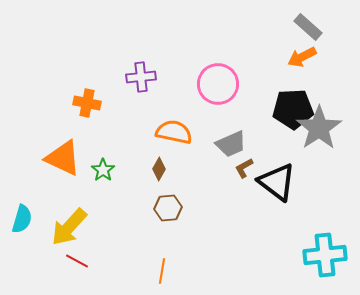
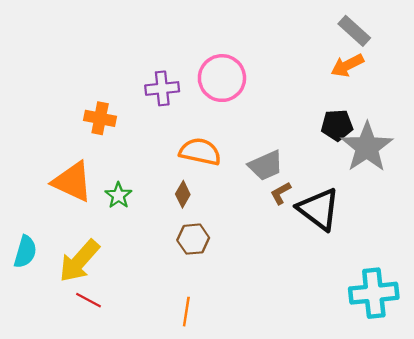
pink circle: (218, 84) -> (222, 78), moved
black pentagon: (293, 109) -> (337, 125), size x0.7

